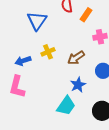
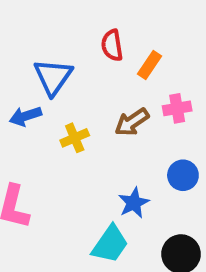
brown arrow: (76, 58) -> (132, 122), moved
blue arrow: (23, 61) -> (25, 116), moved

